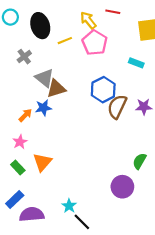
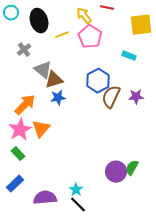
blue star: (43, 108) -> (58, 98), moved
orange arrow: (25, 115) -> (25, 105), size x1.6
pink star: (20, 142) -> (20, 130), size x1.6
green semicircle: (139, 161) -> (132, 168), moved
orange triangle: (42, 162) -> (41, 129), moved
cyan star: (69, 206) -> (76, 190), moved
purple semicircle: (32, 214) -> (45, 198), moved

